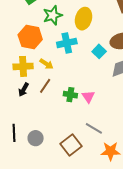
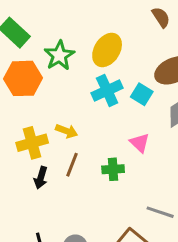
yellow ellipse: (83, 19) -> (107, 50), turned 30
orange hexagon: (30, 37) -> (23, 78), moved
cyan cross: (67, 43) -> (107, 90), moved
pink triangle: (88, 97) -> (140, 143), moved

